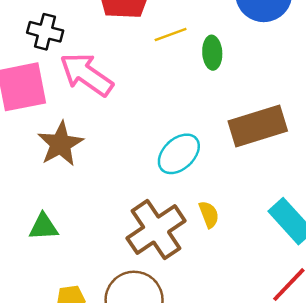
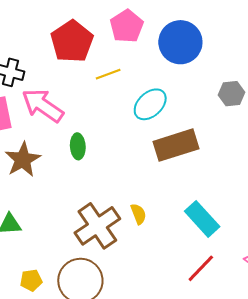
green ellipse: (212, 53) -> (78, 146), moved
cyan ellipse: (179, 154) -> (150, 104), moved

